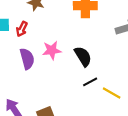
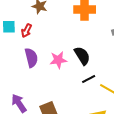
pink star: (52, 50) -> (58, 60), moved

